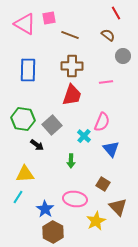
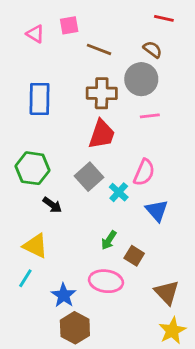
red line: (116, 13) -> (164, 18), turned -48
pink triangle: (25, 24) -> (35, 34), size x0.6
gray circle: (123, 56) -> (141, 79), moved, size x1.5
gray square: (52, 125) -> (89, 177), moved
green arrow: (71, 161) -> (109, 240), moved, turned 32
yellow triangle: (25, 174) -> (35, 246), turned 30
brown square: (103, 184) -> (134, 256), moved
yellow star: (96, 221) -> (172, 331), moved

